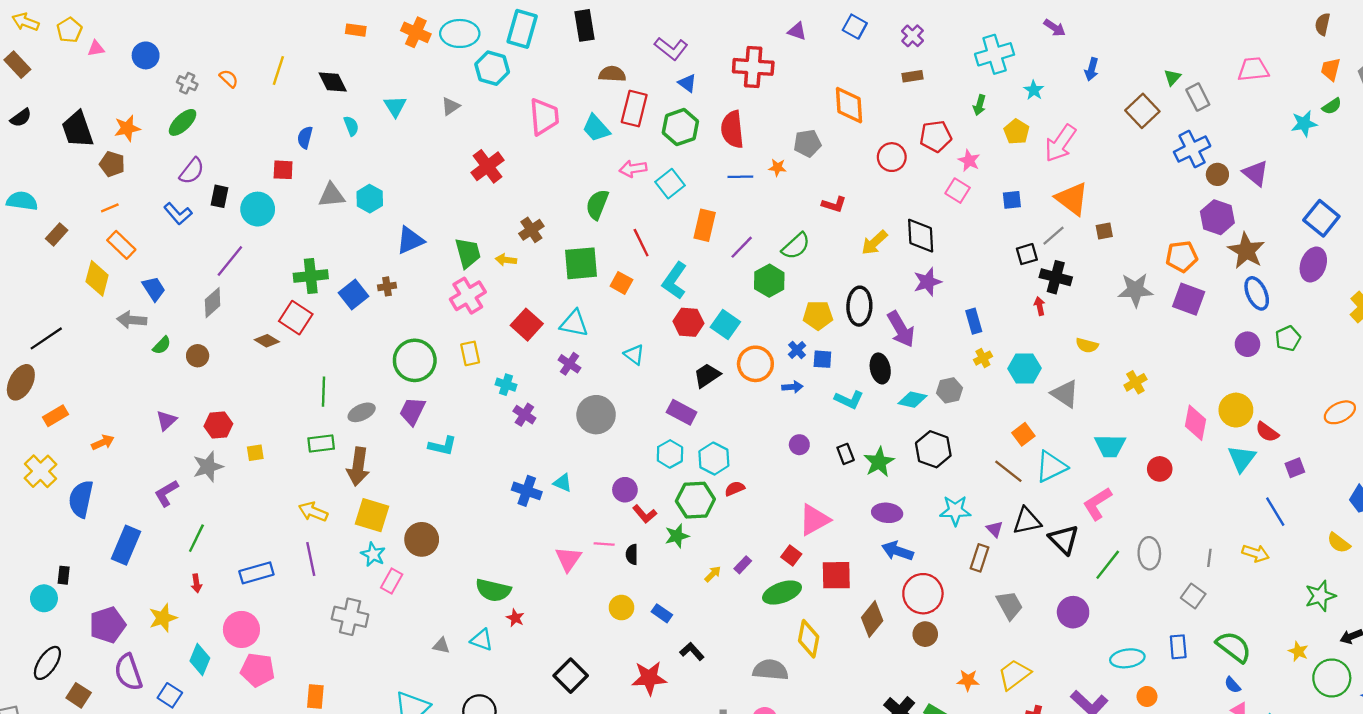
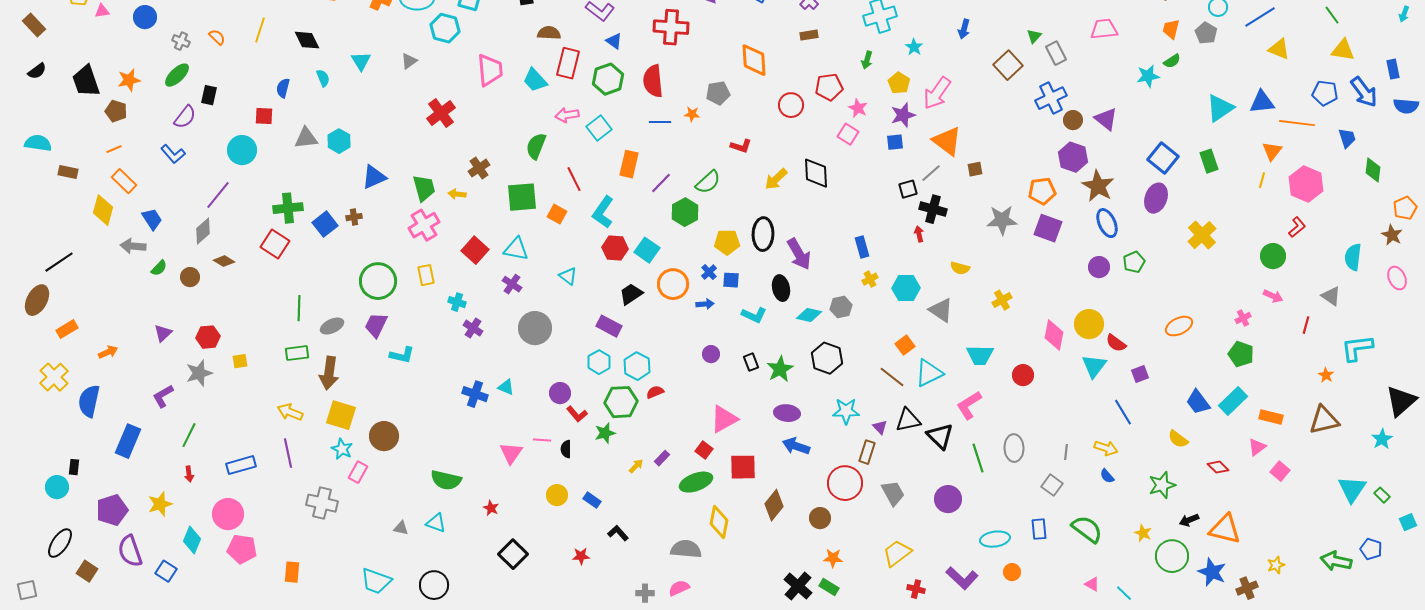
black rectangle: (220, 196) -> (209, 95), moved
brown rectangle: (57, 234) -> (68, 172), turned 60
purple star: (928, 282) -> (903, 115), moved
brown diamond: (267, 341) -> (224, 261), moved
green line: (1108, 565) -> (978, 458), turned -56
red circle: (923, 594) -> (845, 483), moved
red star: (515, 618) -> (491, 508), moved
red star: (649, 678) -> (581, 556), size x0.6
orange star: (968, 680) -> (833, 558), moved
blue semicircle: (1232, 685) -> (1107, 476), moved

